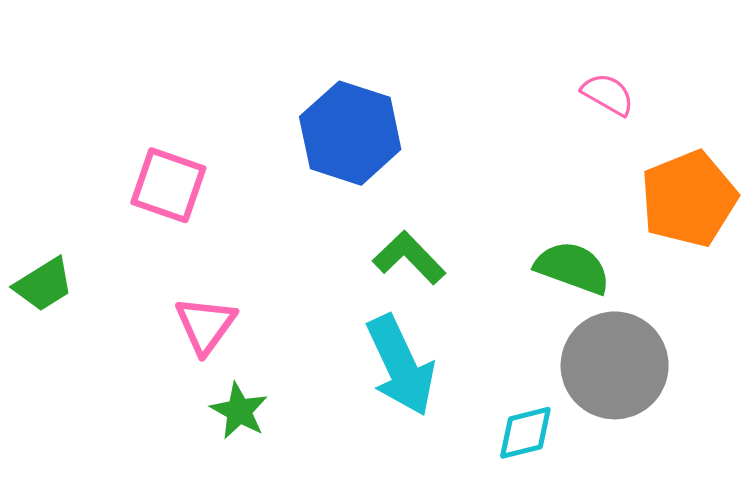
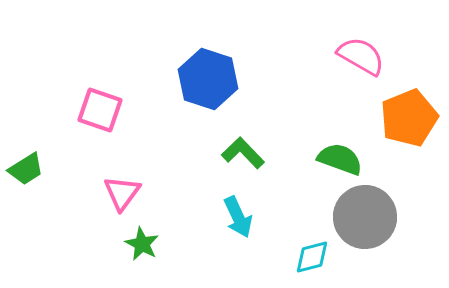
pink semicircle: (608, 94) -> (361, 56), size x1.5
cyan arrow: (401, 365) -> (238, 217), size x0.7

